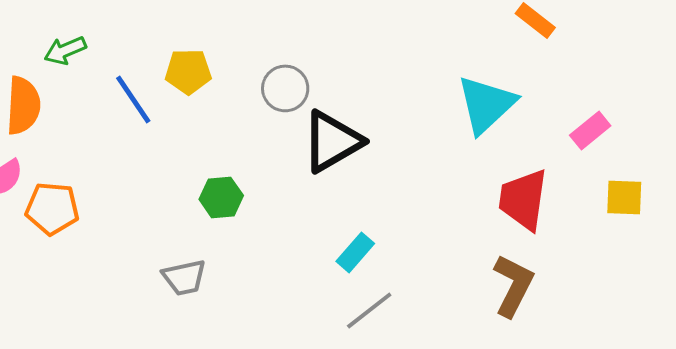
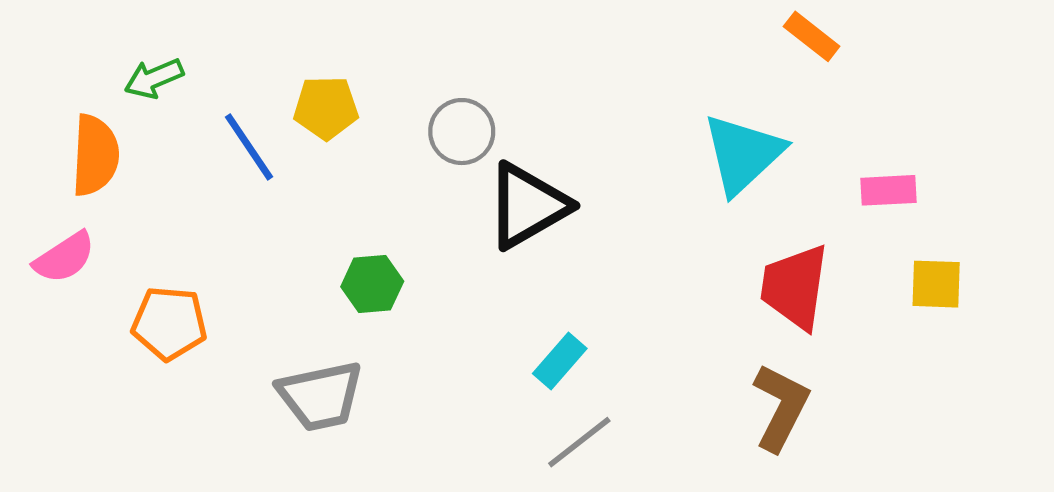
pink rectangle: (590, 130) -> (888, 190), turned 36
orange pentagon: (52, 208) -> (169, 323), moved
gray trapezoid: (184, 277) -> (320, 396), size x1.4

